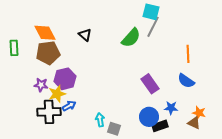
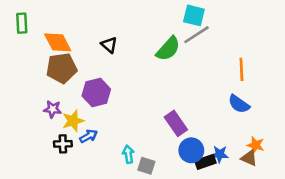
gray line: (153, 27) -> (196, 35), turned 30
green rectangle: (14, 48) -> (22, 23), moved
purple hexagon: (65, 79) -> (96, 92), moved
purple rectangle: (150, 84) -> (176, 123), moved
blue star: (171, 108) -> (220, 154), moved
black cross: (49, 112) -> (63, 144), size x0.6

